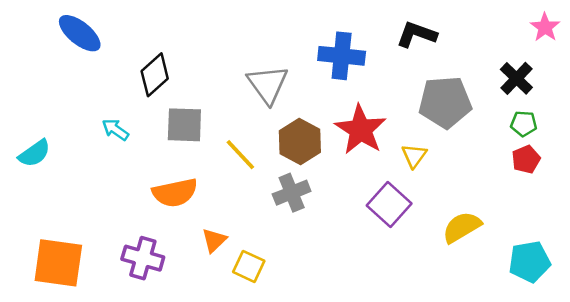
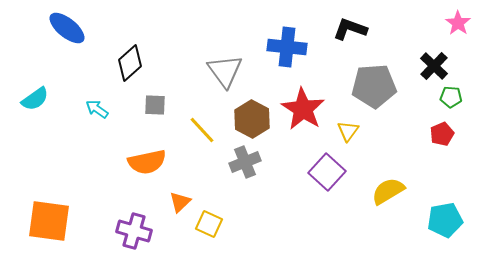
green pentagon: (524, 124) -> (451, 97), moved
gray square: (184, 125) -> (155, 105), size x0.7
cyan semicircle: (34, 153) -> (35, 99), moved
purple cross: (143, 258) -> (134, 231), moved

